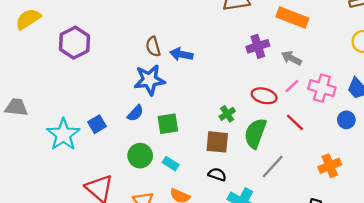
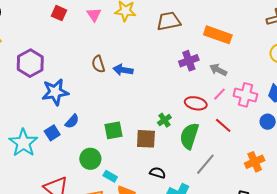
blue star: (149, 80) -> (55, 92), moved
blue semicircle: (135, 113) -> (72, 121), moved
brown square: (217, 142) -> (146, 139), moved
cyan rectangle: (171, 164) -> (110, 176), moved

